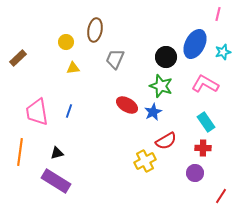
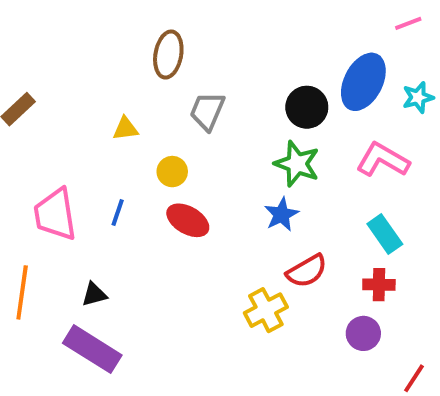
pink line: (218, 14) -> (408, 23), turned 56
yellow circle: (66, 42) -> (172, 172), moved
red ellipse: (127, 105) -> (188, 220), moved

